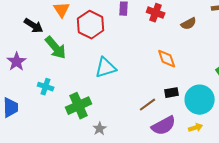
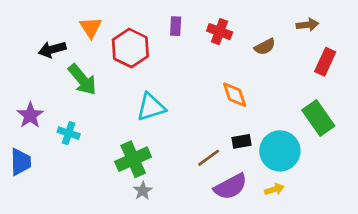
black arrow: (34, 26) -> (52, 49), turned 132
purple star: (17, 62) -> (30, 115), moved
green cross: (79, 106) -> (133, 159), moved

